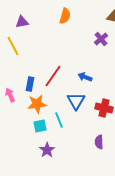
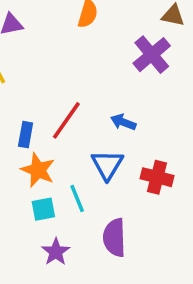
purple cross: (101, 39) -> (152, 55), size x1.5
orange star: (37, 104) -> (38, 170), turned 30
purple semicircle: (99, 142) -> (114, 238), moved, size x1.5

